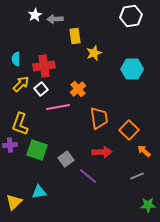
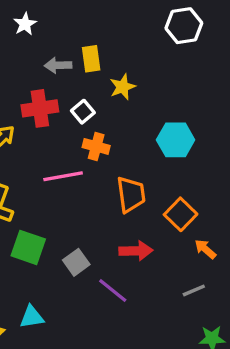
gray arrow: (55, 19) -> (58, 65), moved
cyan hexagon: (132, 69) -> (176, 140), moved
white square: (41, 89) -> (83, 112), moved
orange cross: (78, 89) -> (96, 146), turned -35

